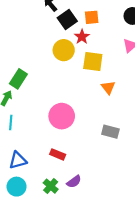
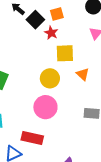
yellow circle: (64, 50) -> (50, 78), moved
red rectangle: (58, 154) -> (32, 138), moved, size x1.5

